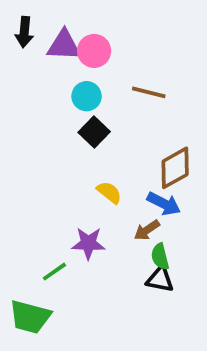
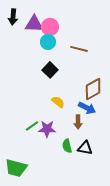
cyan circle: (87, 96) -> (48, 42), moved
brown arrow: (147, 230) -> (78, 122), turned -56
green semicircle: (160, 256) -> (67, 146), moved
green line: (54, 272) -> (32, 126), moved

